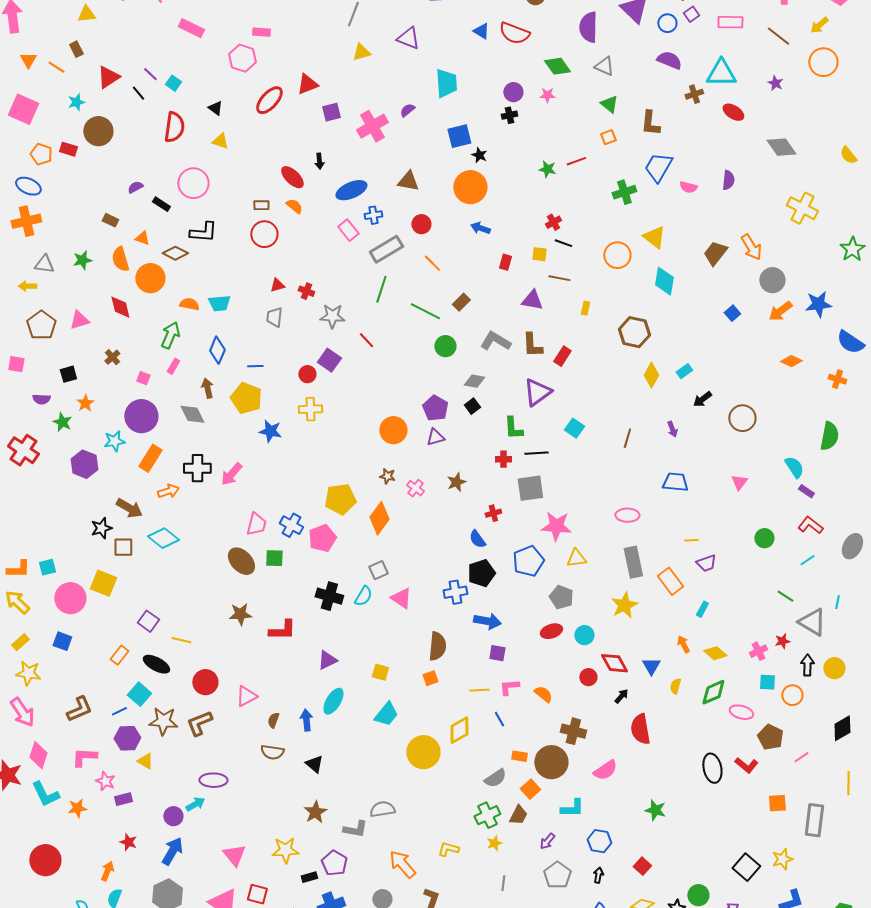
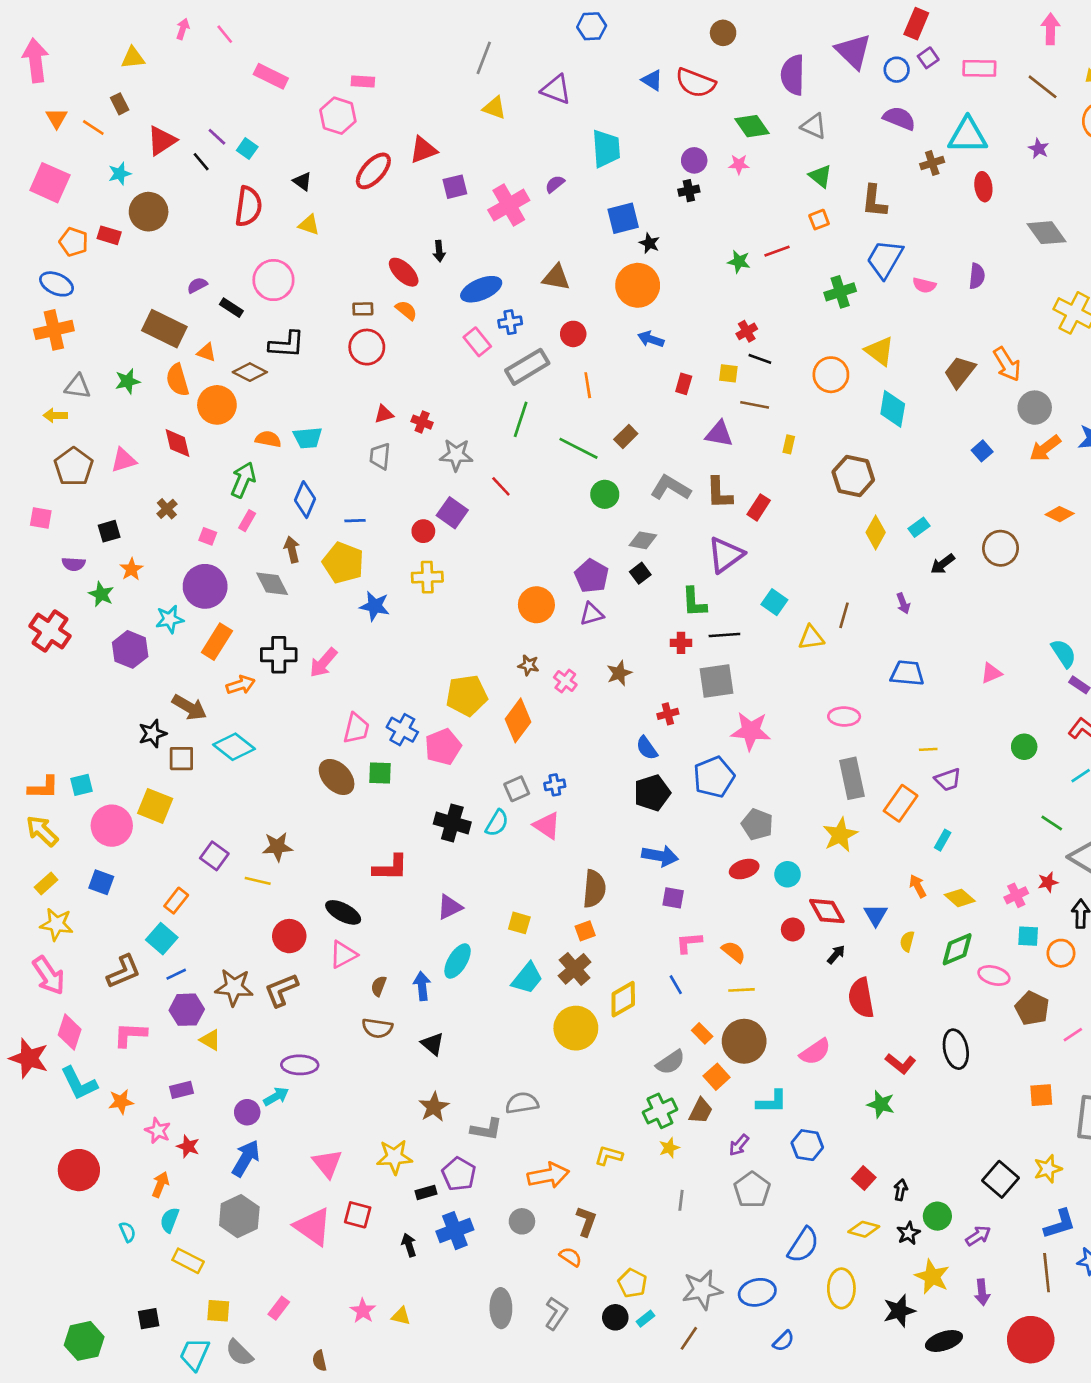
yellow triangle: (361, 52) -> (494, 108), turned 36
red ellipse: (733, 112) -> (983, 187), turned 50
brown rectangle: (110, 220) -> (164, 329), size x2.0
orange line: (432, 263) -> (588, 385), turned 36
brown circle: (742, 418) -> (1000, 548), moved
pink triangle: (739, 482) -> (991, 673), turned 30
yellow triangle: (576, 558) -> (811, 638), moved
orange rectangle: (670, 581) -> (901, 803), turned 72
blue cross: (455, 592) -> (555, 785), moved, size x0.7
brown star: (240, 614) -> (277, 847), moved
black ellipse: (156, 664) -> (343, 912), moved
yellow line: (479, 690) -> (741, 990), moved
cyan square: (139, 694) -> (162, 939), moved
brown cross: (573, 731) -> (575, 969), moved, turned 35
orange rectangle: (519, 756) -> (702, 1033), turned 35
red L-shape: (746, 765) -> (901, 1064), moved
pink star: (105, 781) -> (158, 1131), moved
orange arrow: (402, 864) -> (548, 1175), turned 120
black arrow: (598, 875) -> (901, 1190), moved

